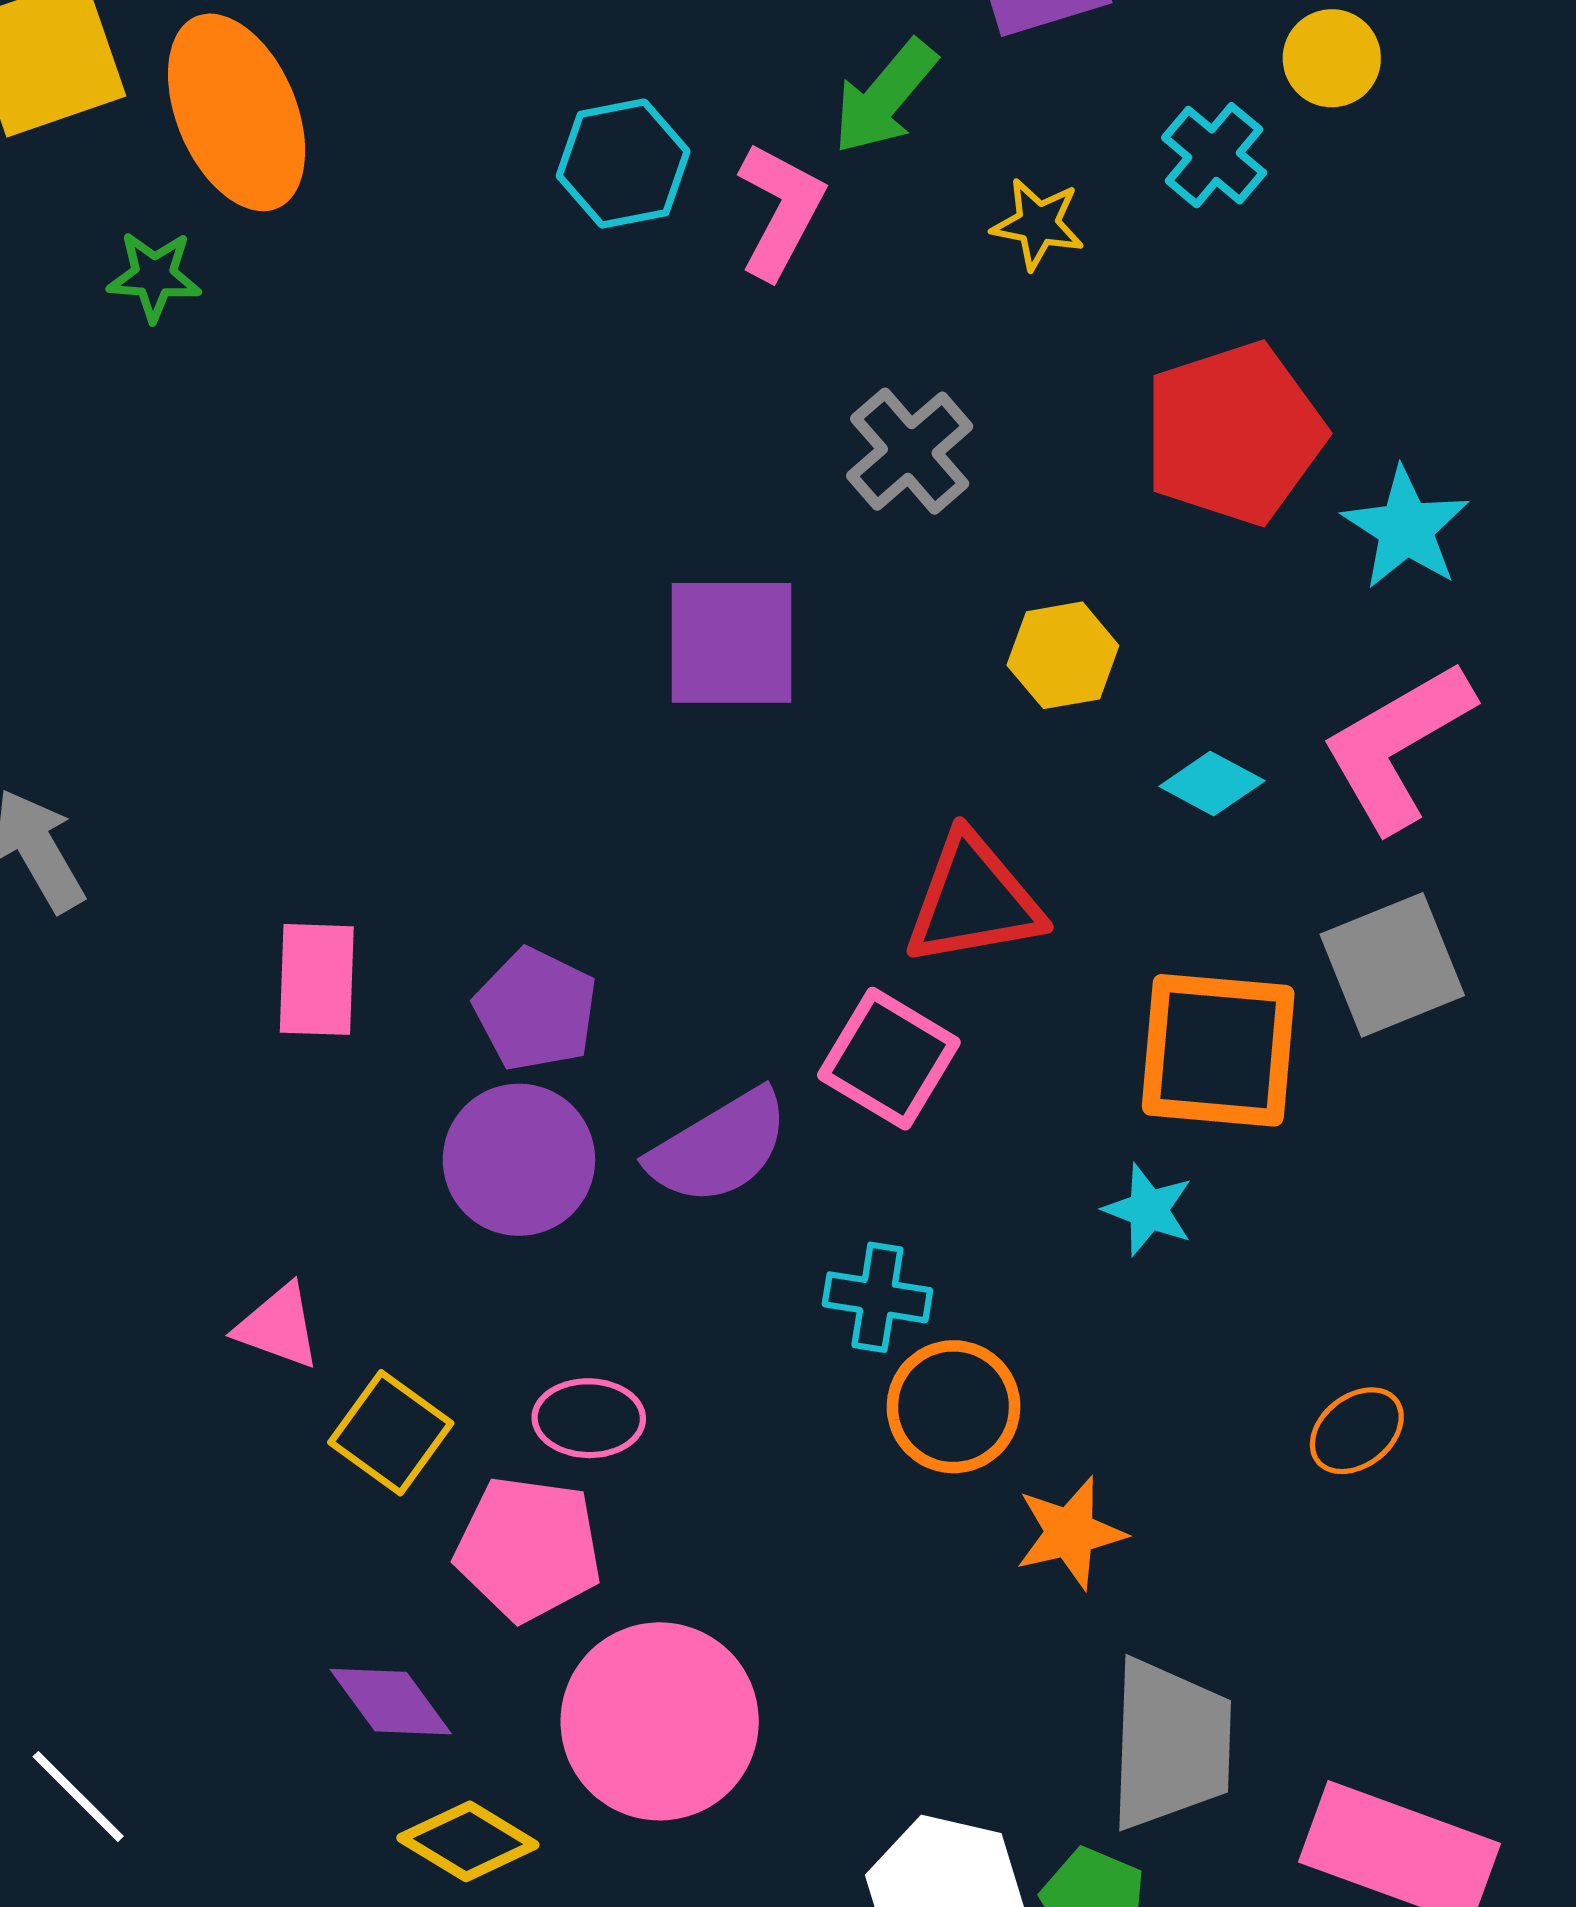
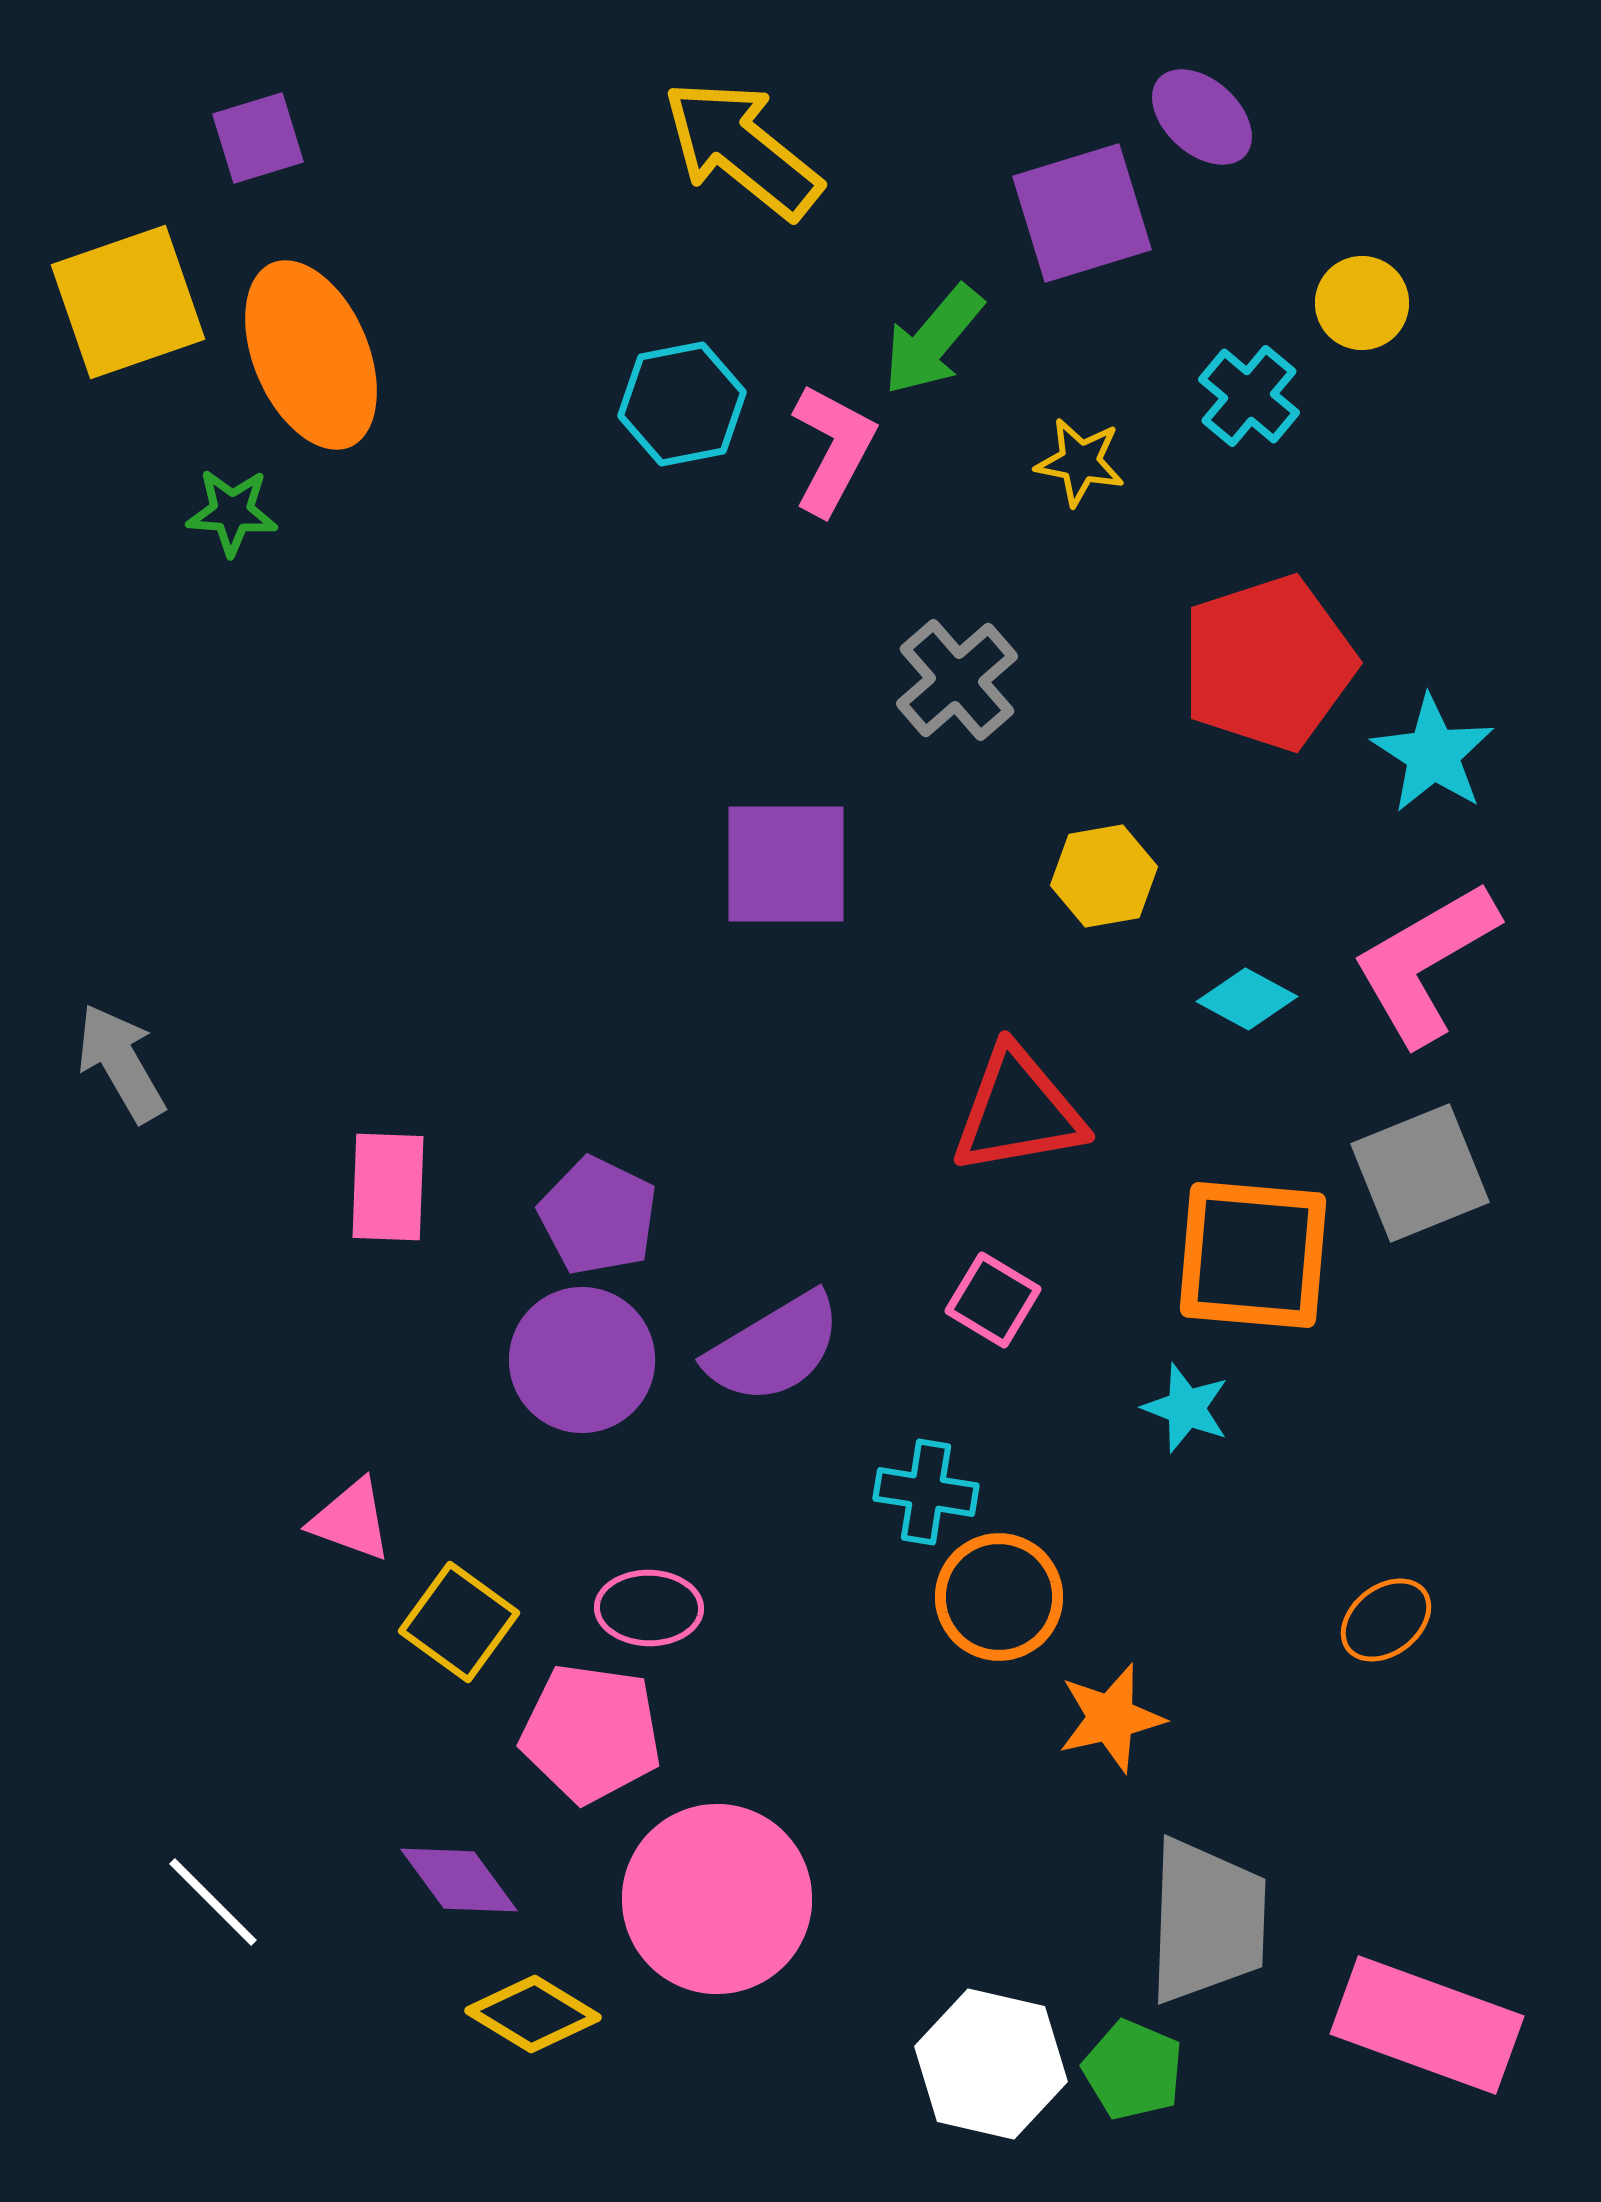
pink square: (889, 1059) -> (993, 1300), moved, size x0.7
white line: (78, 1796) -> (213, 1902), moved

